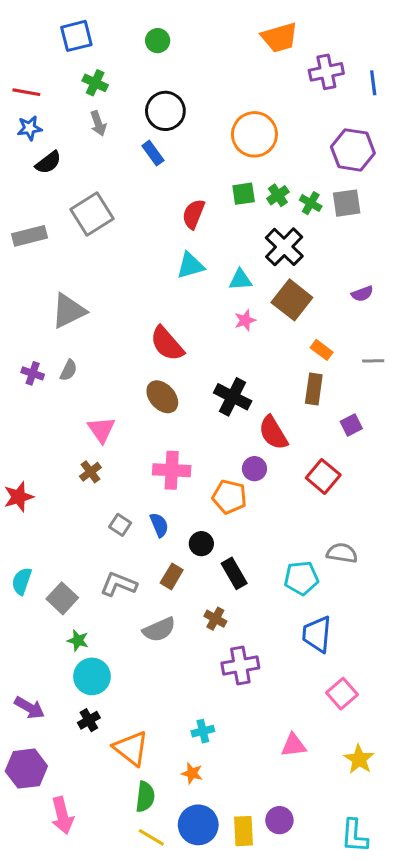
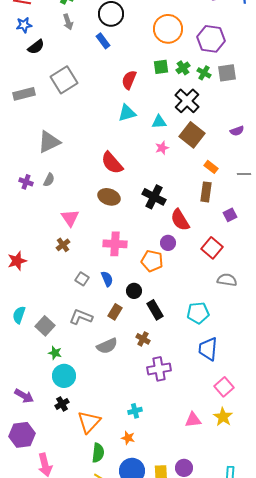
purple hexagon: (353, 150) -> (211, 39), moved
brown ellipse: (162, 397) -> (109, 197), turned -30
gray semicircle: (342, 553) -> (227, 280), moved
orange triangle: (131, 748) -> (89, 422), turned 35
yellow star: (359, 759) -> (223, 417), moved

